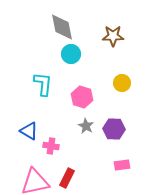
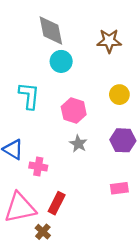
purple hexagon: (114, 129) -> (123, 140), moved

